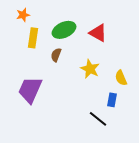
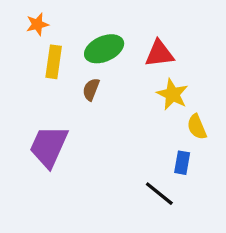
red triangle: (98, 33) -> (159, 54), turned -36
yellow star: (90, 69) -> (172, 94), moved

